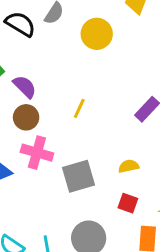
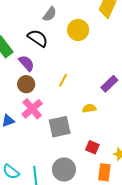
black semicircle: (20, 24) -> (38, 38), moved
pink cross: (37, 153) -> (32, 109), turned 30
yellow semicircle: (129, 166) -> (89, 108), moved

